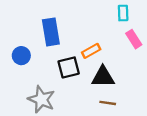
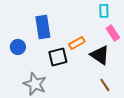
black triangle: (103, 77) -> (100, 55), moved, turned 35
brown line: (108, 103) -> (105, 85), moved, turned 48

